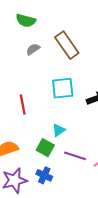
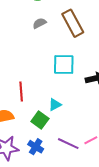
red line: (23, 105) -> (21, 92), moved
purple line: (75, 156) -> (68, 144), moved

